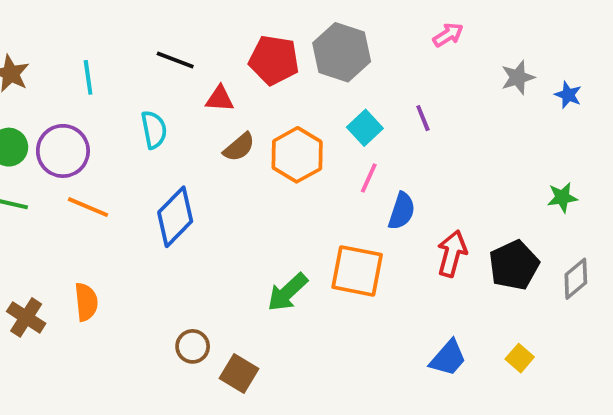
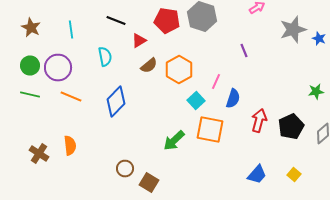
gray star: (518, 77) -> (293, 30), size x1.5
red triangle: (220, 99) -> (139, 40), turned -35
cyan square: (365, 128) -> (196, 100), moved

